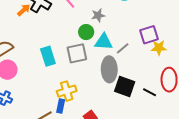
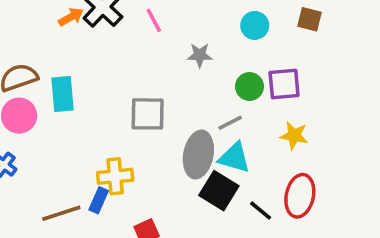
green circle: (86, 32) -> (249, 87), moved
purple square: (149, 35) -> (284, 84), moved
cyan triangle: (104, 42) -> (234, 158), moved
cyan rectangle: (48, 56) -> (62, 94), moved

